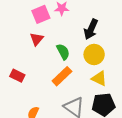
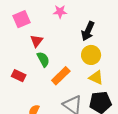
pink square: (41, 14) -> (21, 19), moved
green semicircle: (63, 52) -> (43, 59), moved

